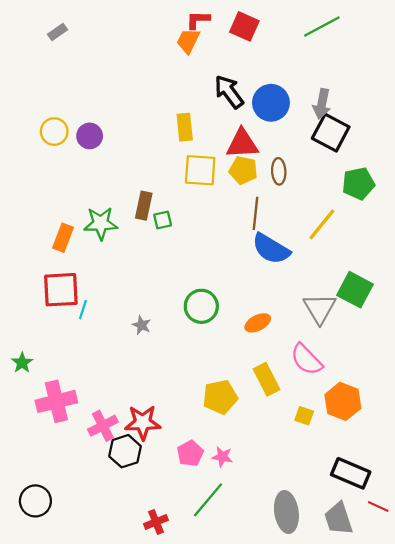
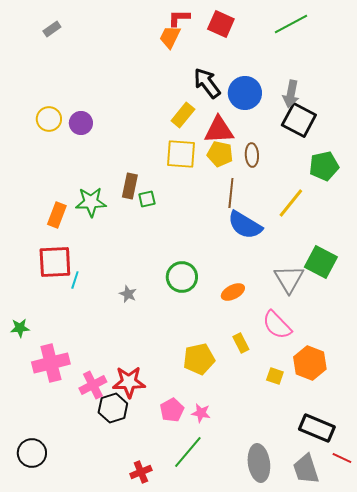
yellow rectangle: (185, 127) -> (183, 115), moved, turned 45
green star: (22, 363) -> (20, 328), turned 30
yellow rectangle: (267, 379) -> (241, 343), size x0.7

